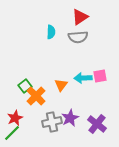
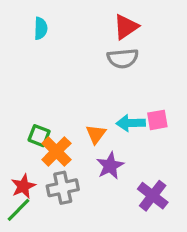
cyan semicircle: (51, 32) -> (41, 28), moved
green square: (25, 86) -> (39, 136), turned -32
purple star: (70, 118) -> (110, 166), moved
gray cross: (52, 122) -> (63, 188), moved

